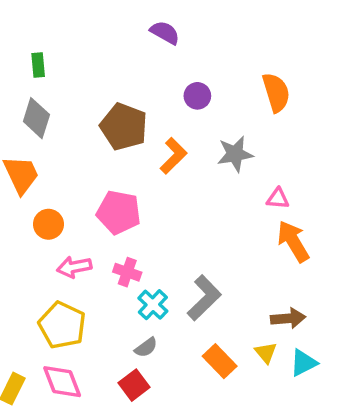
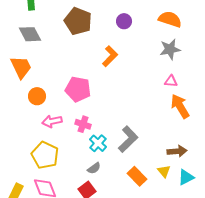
orange semicircle: (276, 92) -> (170, 19), turned -55
gray diamond: (36, 118) -> (30, 34), turned -45
brown pentagon: (124, 127) -> (78, 21), moved
gray star: (235, 154) -> (170, 49), moved

